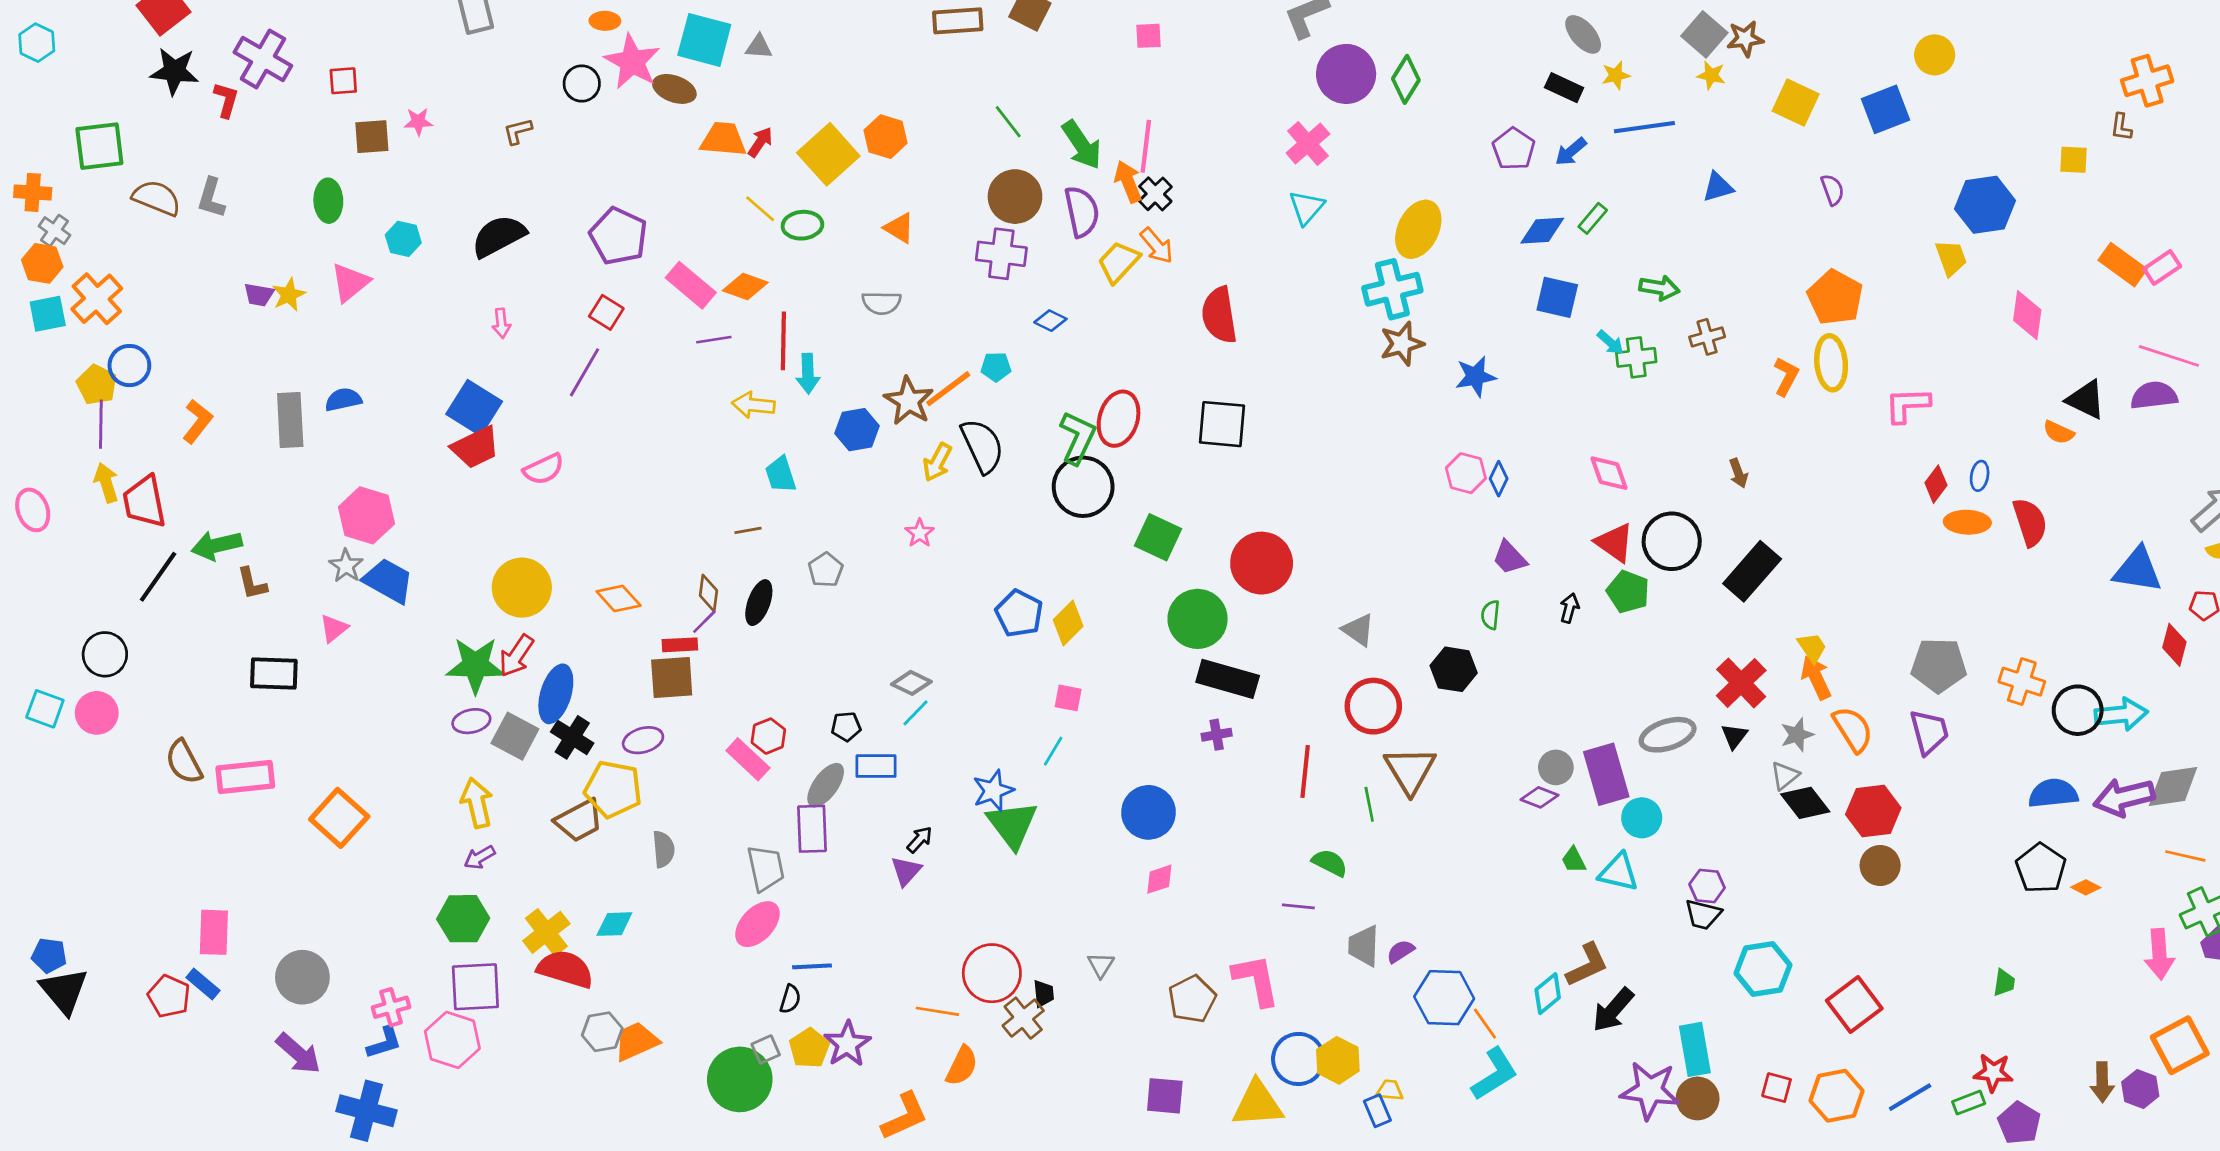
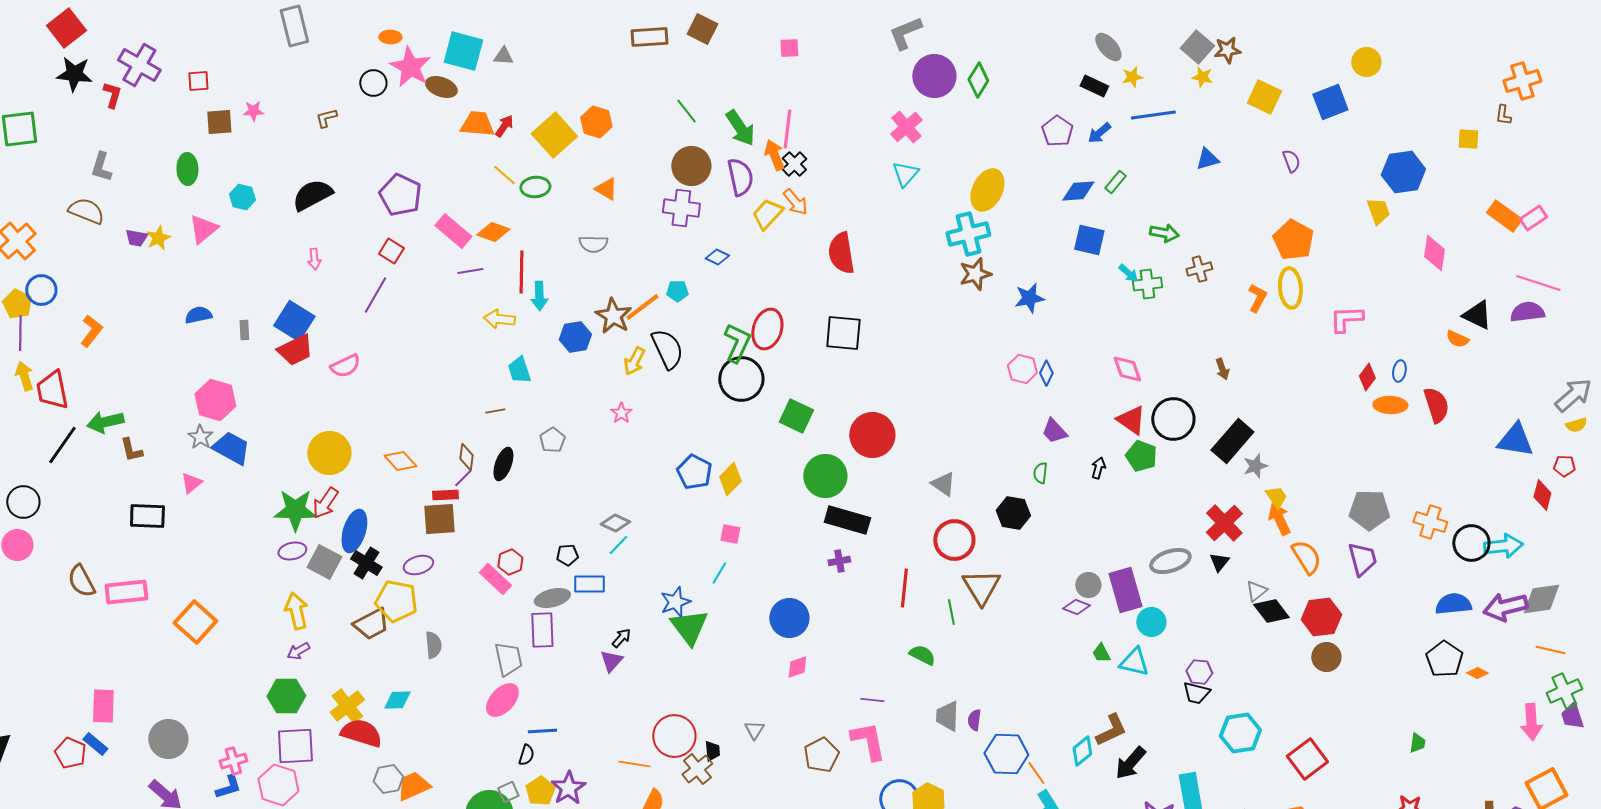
brown semicircle: (157, 198) -> (86, 211), moved
gray rectangle: (290, 420) -> (244, 330), moved, size x0.5
gray star: (1797, 735) -> (1255, 466), moved
gray ellipse: (826, 785) -> (552, 598), turned 40
purple line: (1298, 906) -> (872, 700), moved
purple semicircle: (1401, 951) -> (974, 720), turned -50

